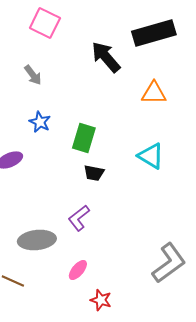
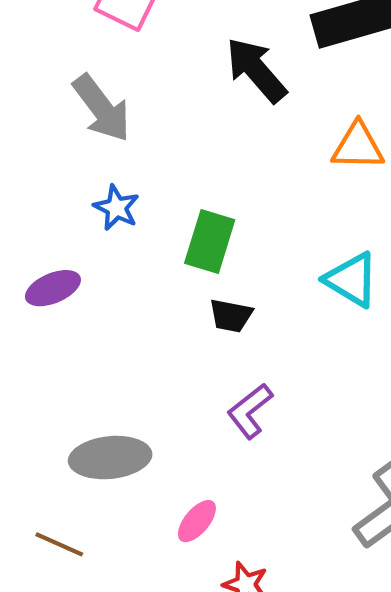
gray arrow: (33, 75) -> (102, 108), size x1.6
purple L-shape: (79, 218) -> (250, 411), moved

